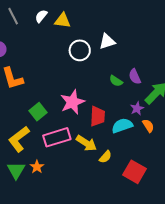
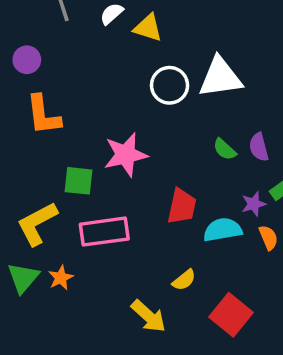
white triangle: (107, 41) -> (220, 77), size x1.5
pink star: (72, 102) -> (126, 155), moved
green square: (38, 112) -> (78, 181), turned 36
yellow arrow: (86, 143) -> (149, 316), moved

